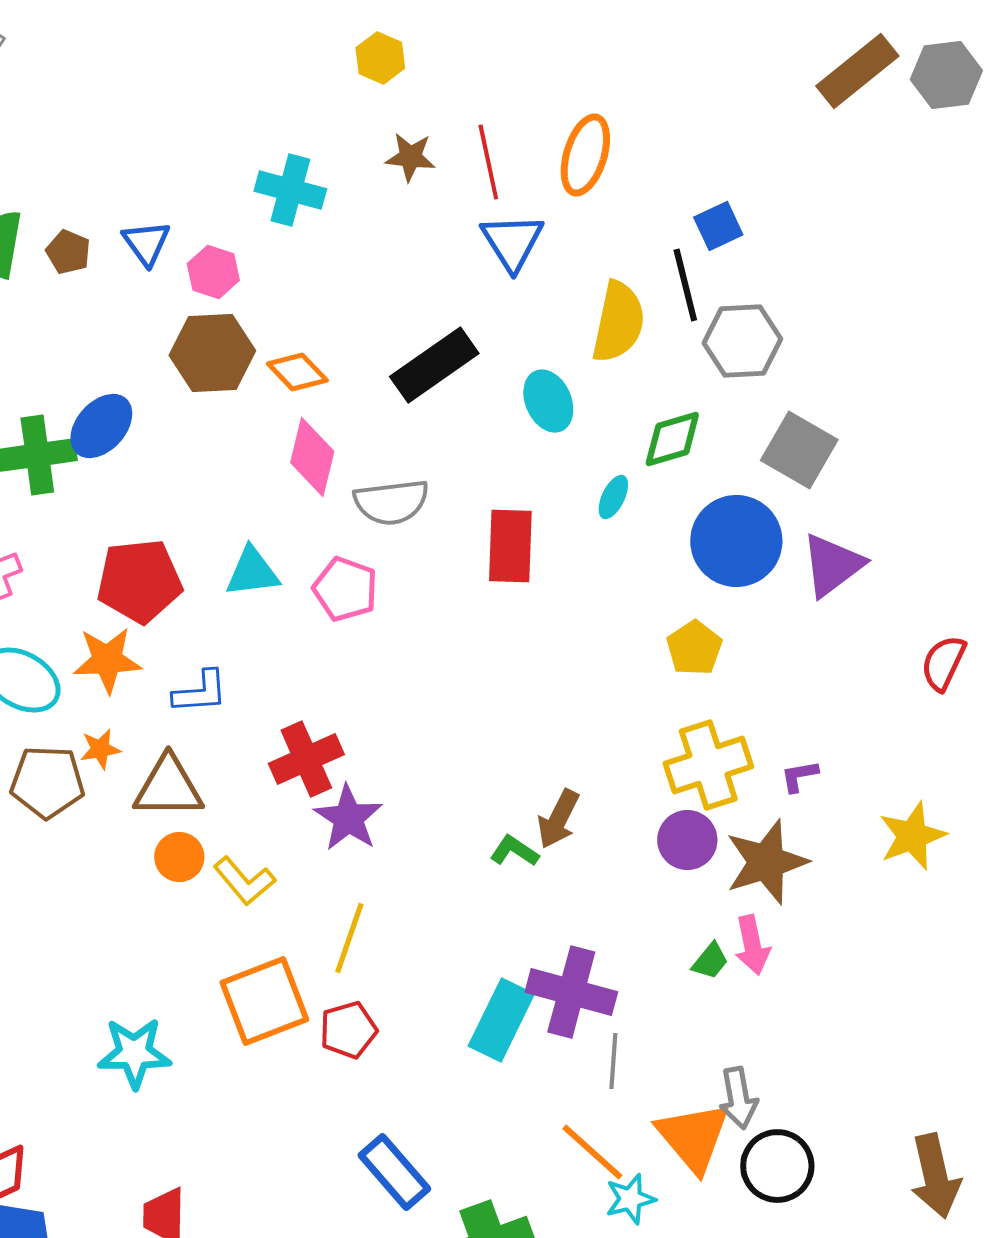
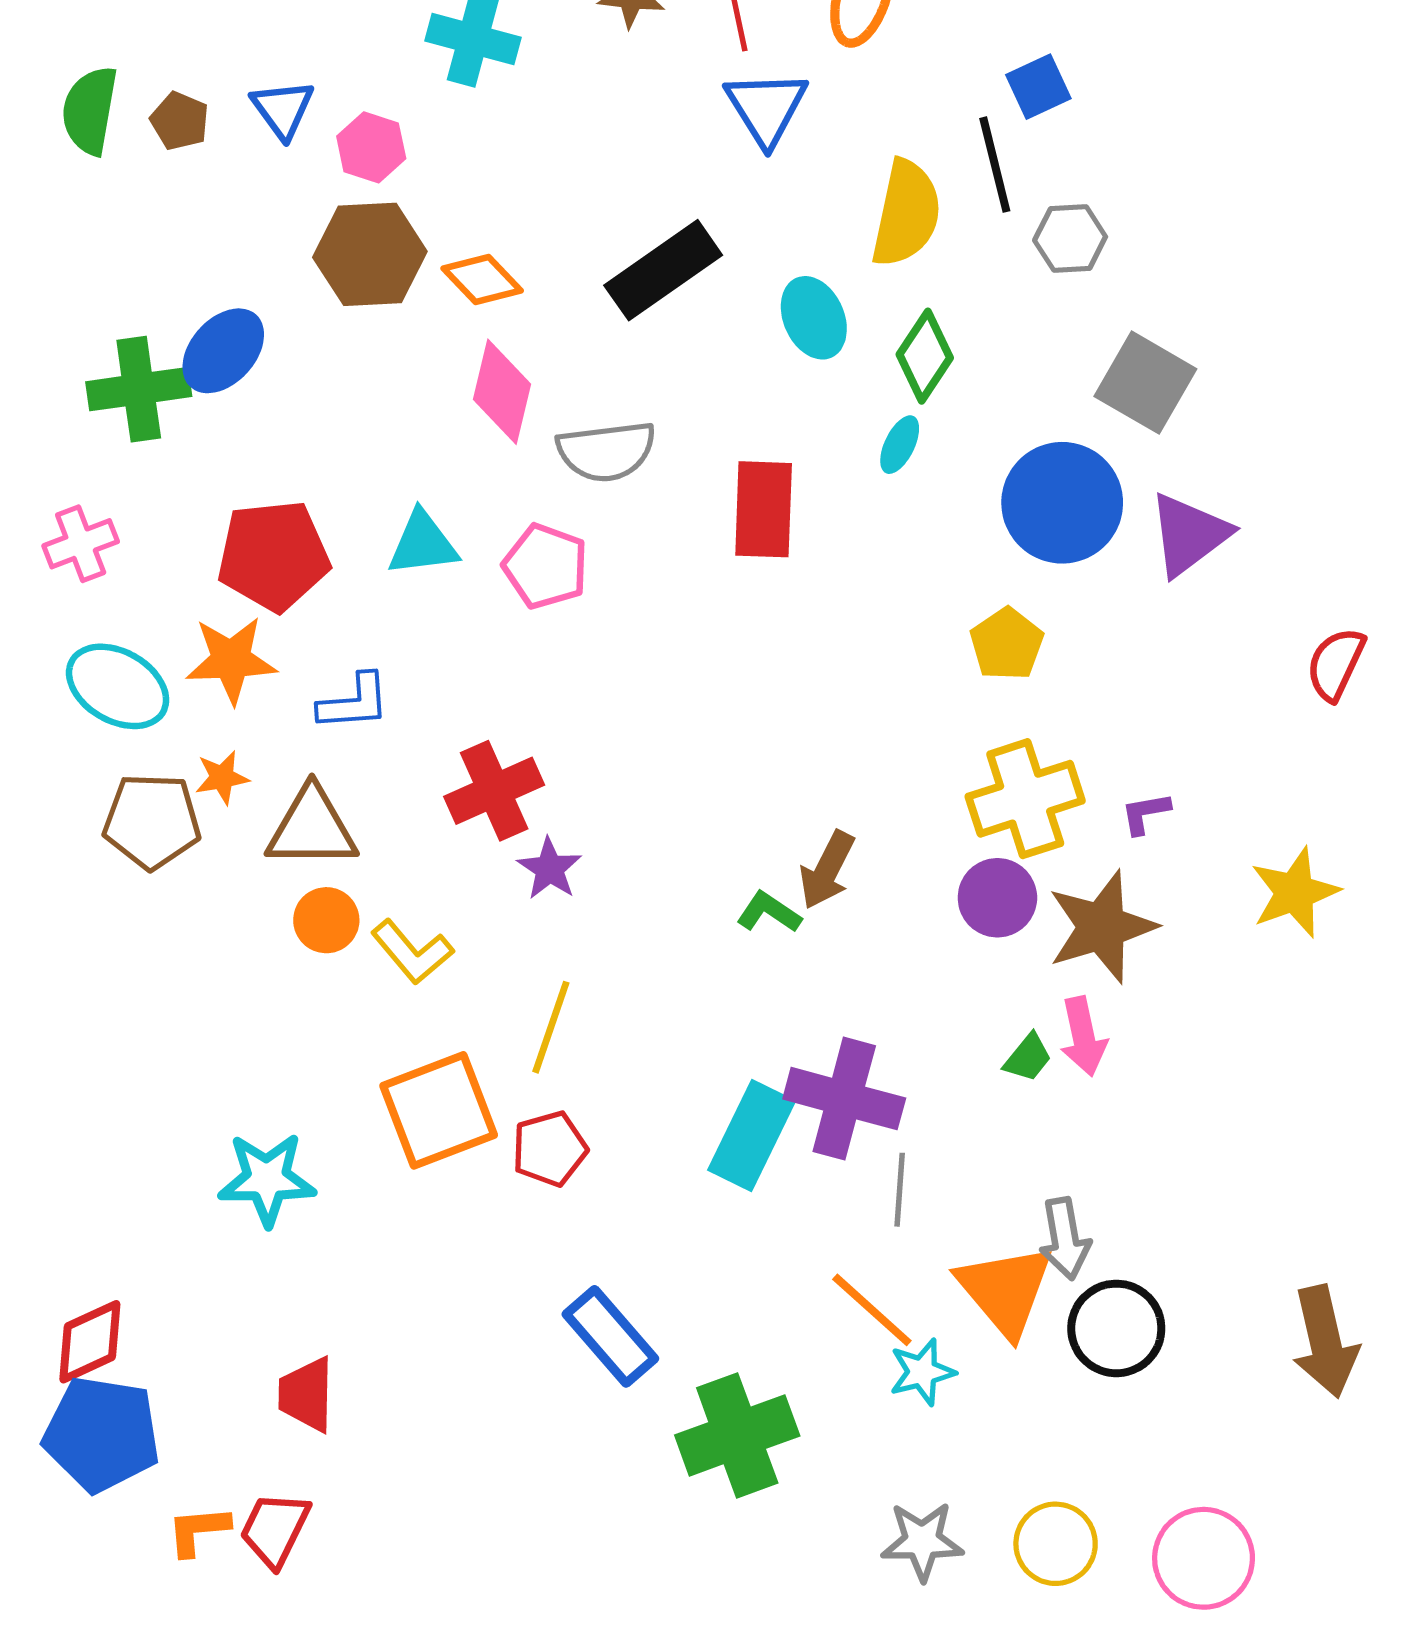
gray hexagon: (742, 341) -> (1070, 239), size x0.7
green diamond: (672, 439) -> (925, 356), moved, turned -40
purple star: (348, 818) -> (550, 869), size x0.7

